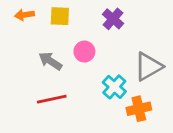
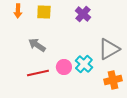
orange arrow: (24, 15) -> (18, 11), turned -80
pink circle: (84, 52) -> (64, 67), moved
orange cross: (139, 109) -> (113, 80), moved

